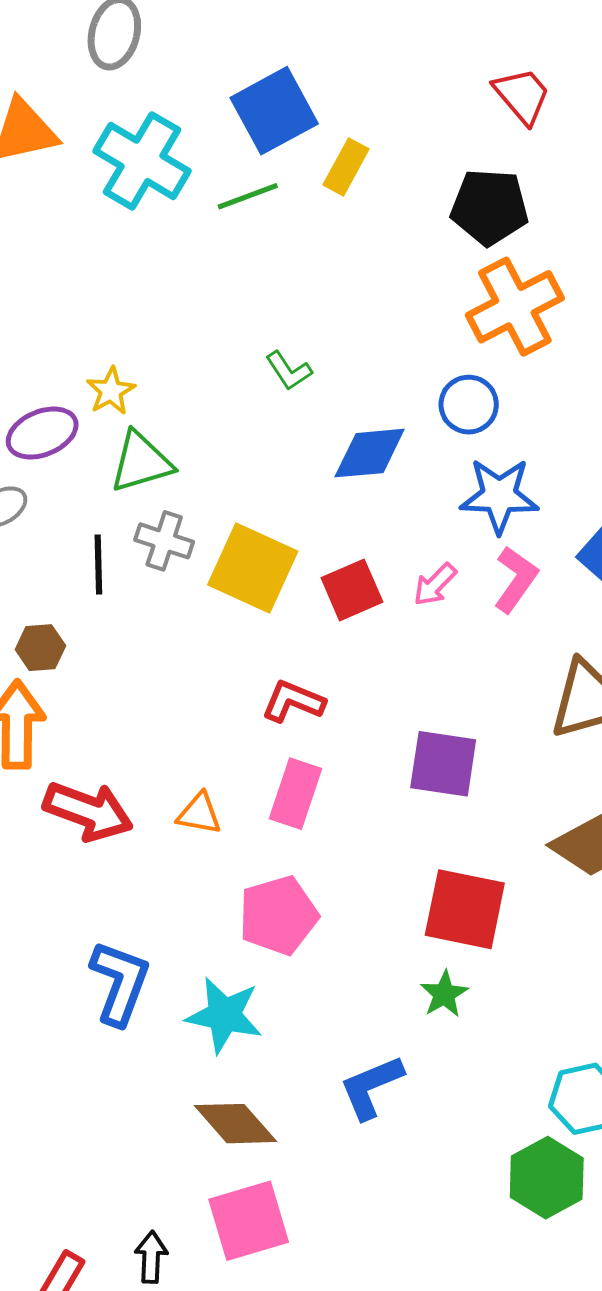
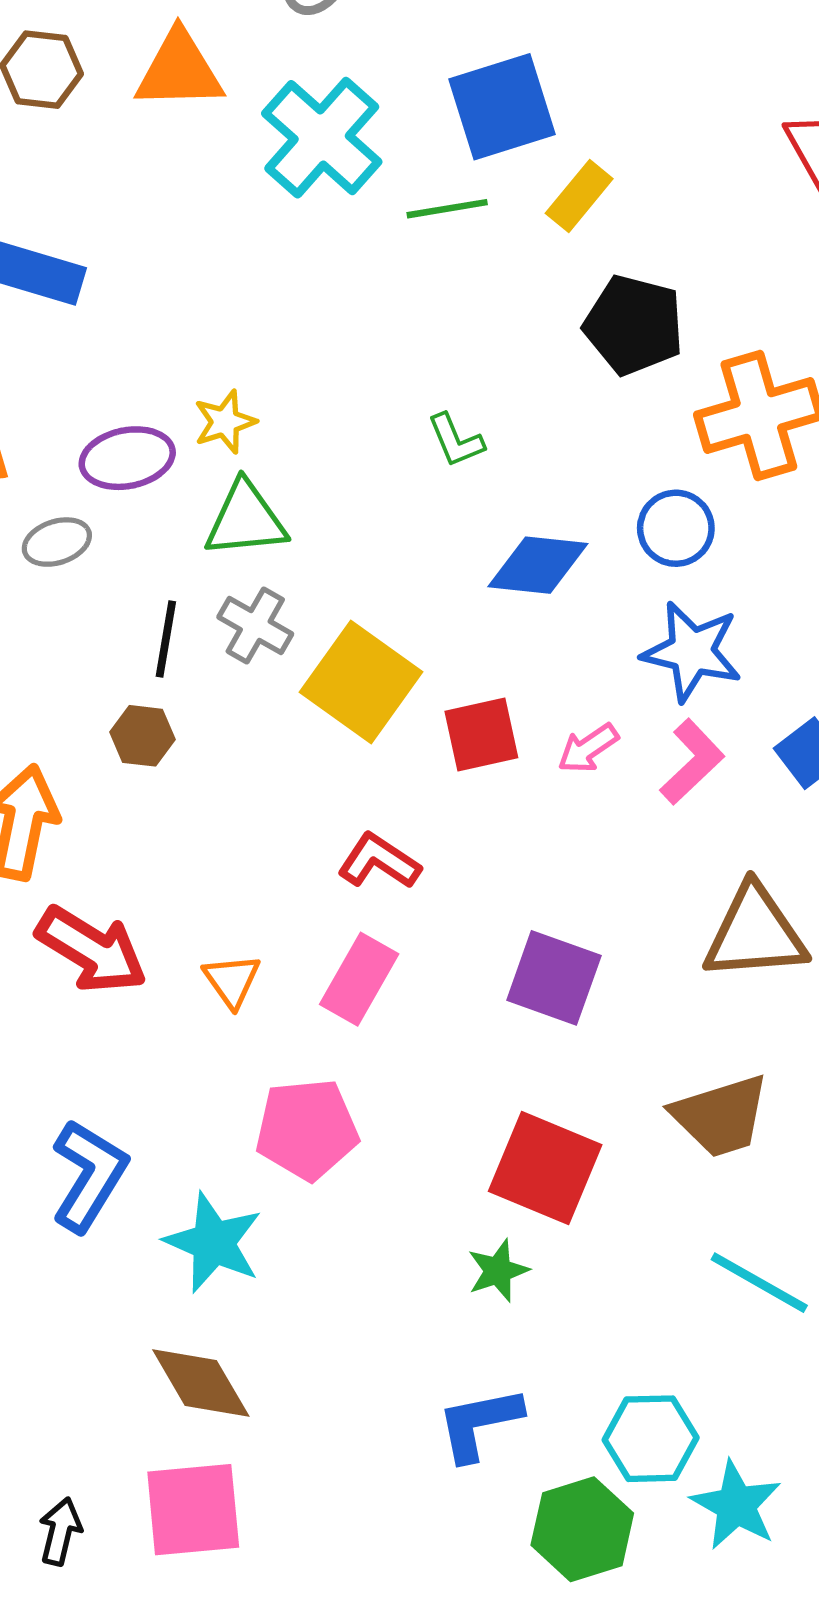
black pentagon: (489, 207) -> (634, 325), moved
brown hexagon: (40, 648) -> (143, 736), moved
orange triangle: (199, 814) -> (232, 981), turned 33
blue L-shape: (371, 1087) -> (479, 1424), moved

